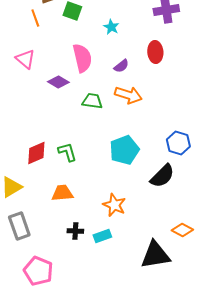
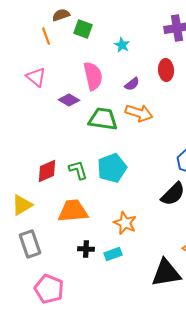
green trapezoid: (92, 101) -> (103, 119), size x1.4
cyan pentagon: (124, 150) -> (112, 168), moved
orange trapezoid: (62, 193) -> (73, 211), size x1.4

